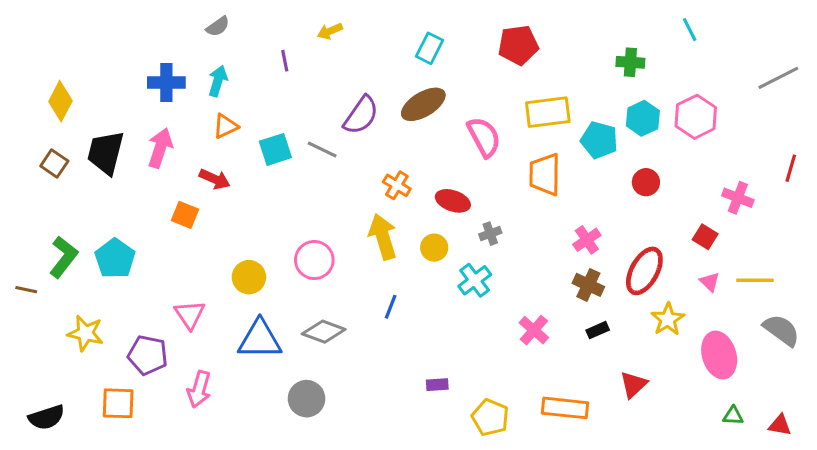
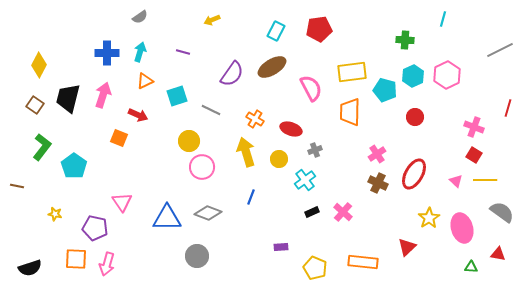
cyan line: (690, 30) -> (443, 19), turned 42
red pentagon: (518, 45) -> (319, 29), moved
purple line: (285, 61) -> (183, 52), moved, turned -64
gray line: (322, 149) -> (211, 110), moved
red square: (705, 237) -> (474, 155), moved
green L-shape: (64, 257) -> (42, 147), moved
yellow circle: (249, 277) -> (189, 141), moved
yellow star: (668, 319) -> (429, 218), moved
black rectangle: (598, 330) -> (312, 212), moved
yellow star: (85, 333) -> (55, 214), size x0.6
pink arrow: (199, 389) -> (107, 264), moved
red triangle: (780, 425) -> (498, 254), moved

